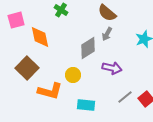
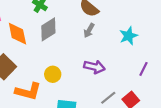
gray diamond: (88, 48) -> (48, 29), moved

